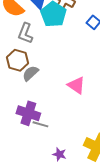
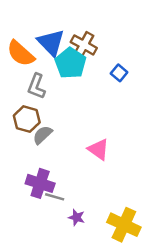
purple star: (59, 154) -> (77, 217), moved

